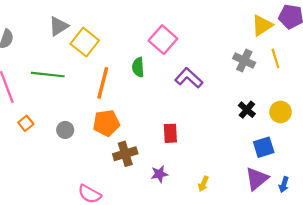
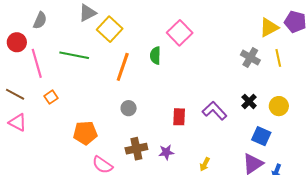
purple L-shape: (189, 78) -> (215, 111), moved
orange pentagon: (106, 123) -> (85, 133), moved
gray circle: (65, 130) -> (129, 108), moved
blue square: (264, 147) -> (261, 136), turned 36
brown cross: (125, 154) -> (136, 149), moved

